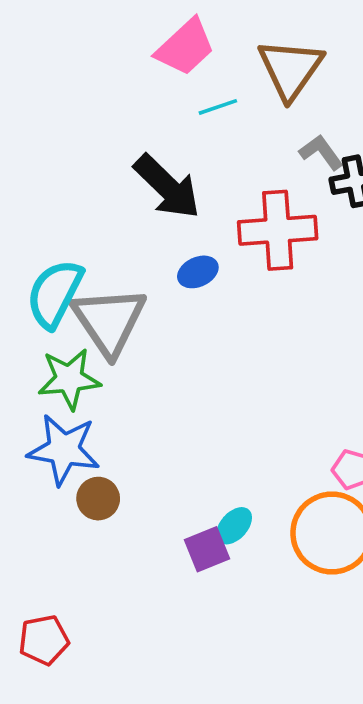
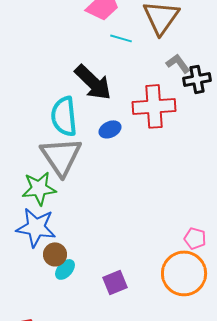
cyan line: (218, 107) -> (121, 38), turned 35
cyan semicircle: (55, 294) -> (64, 116), moved, turned -33
cyan ellipse: (234, 526) -> (65, 269), moved

